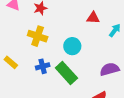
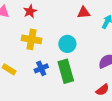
green rectangle: (66, 73) -> (66, 71), turned 35

